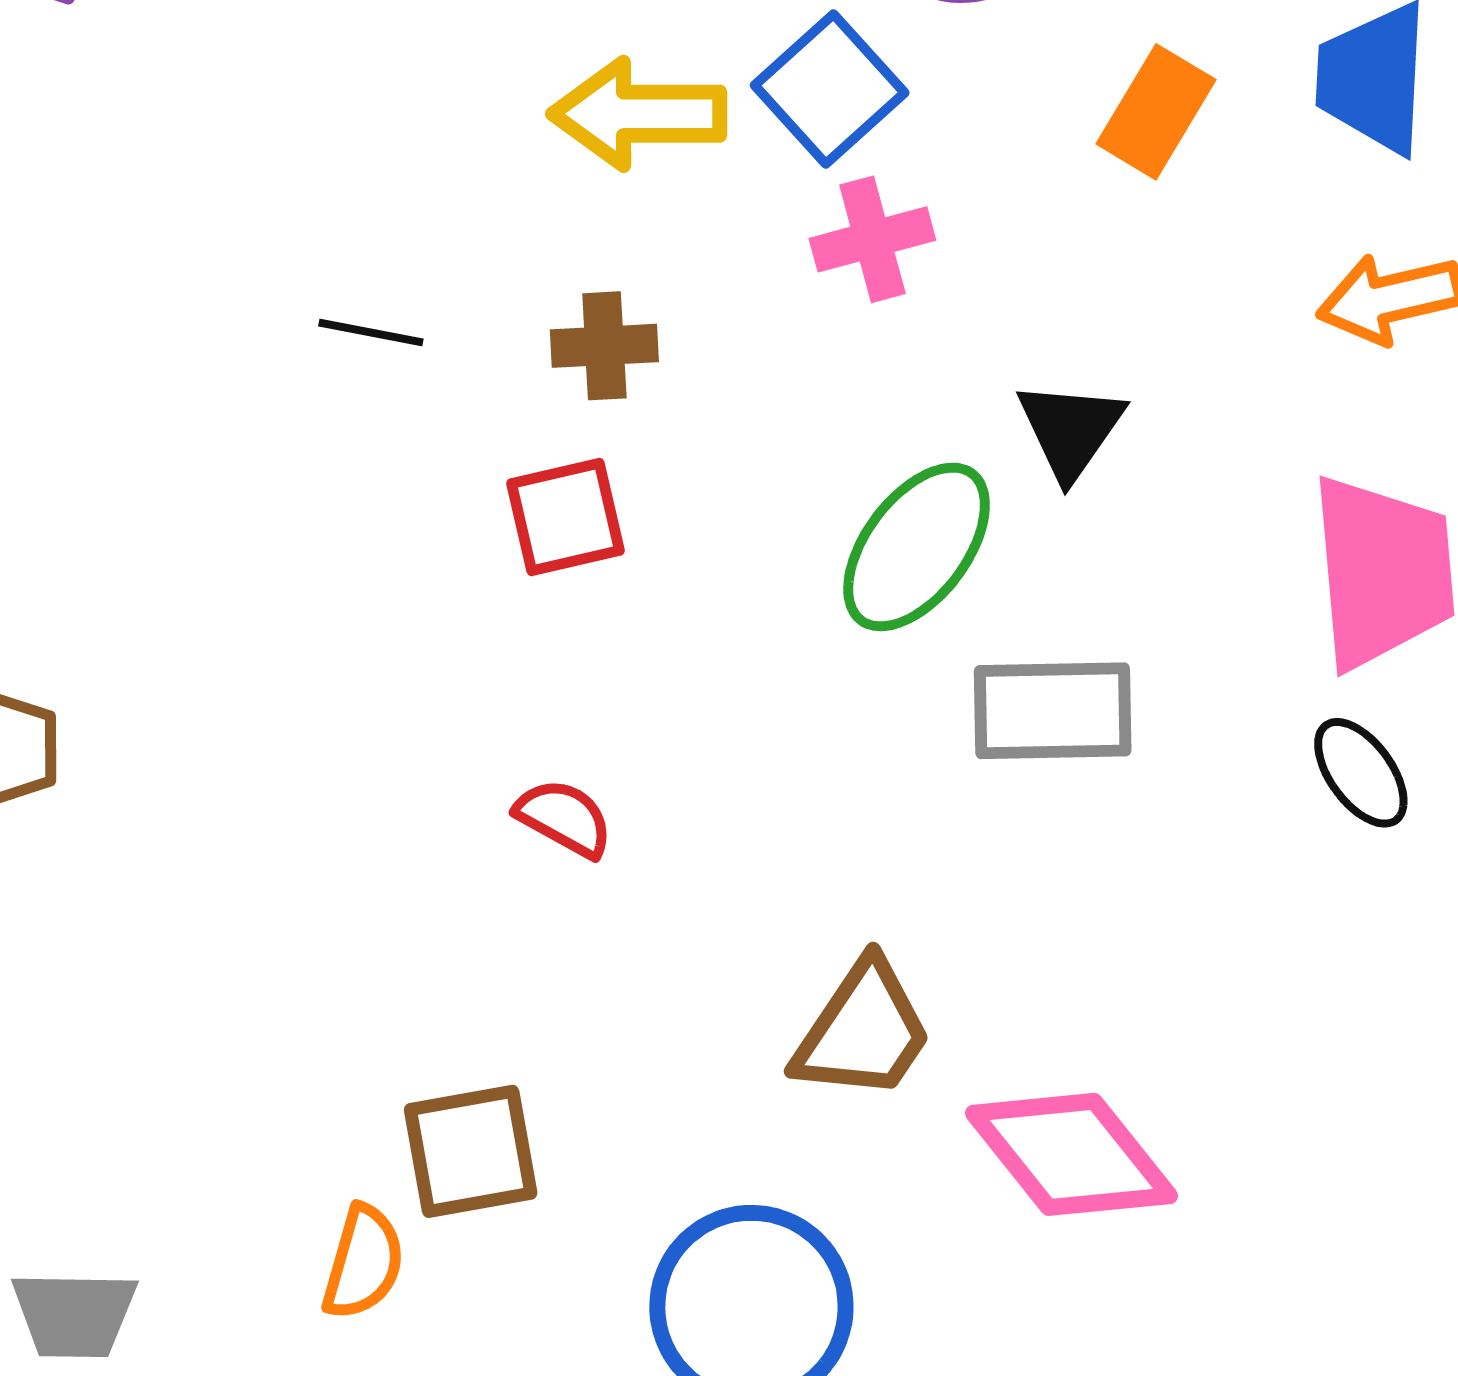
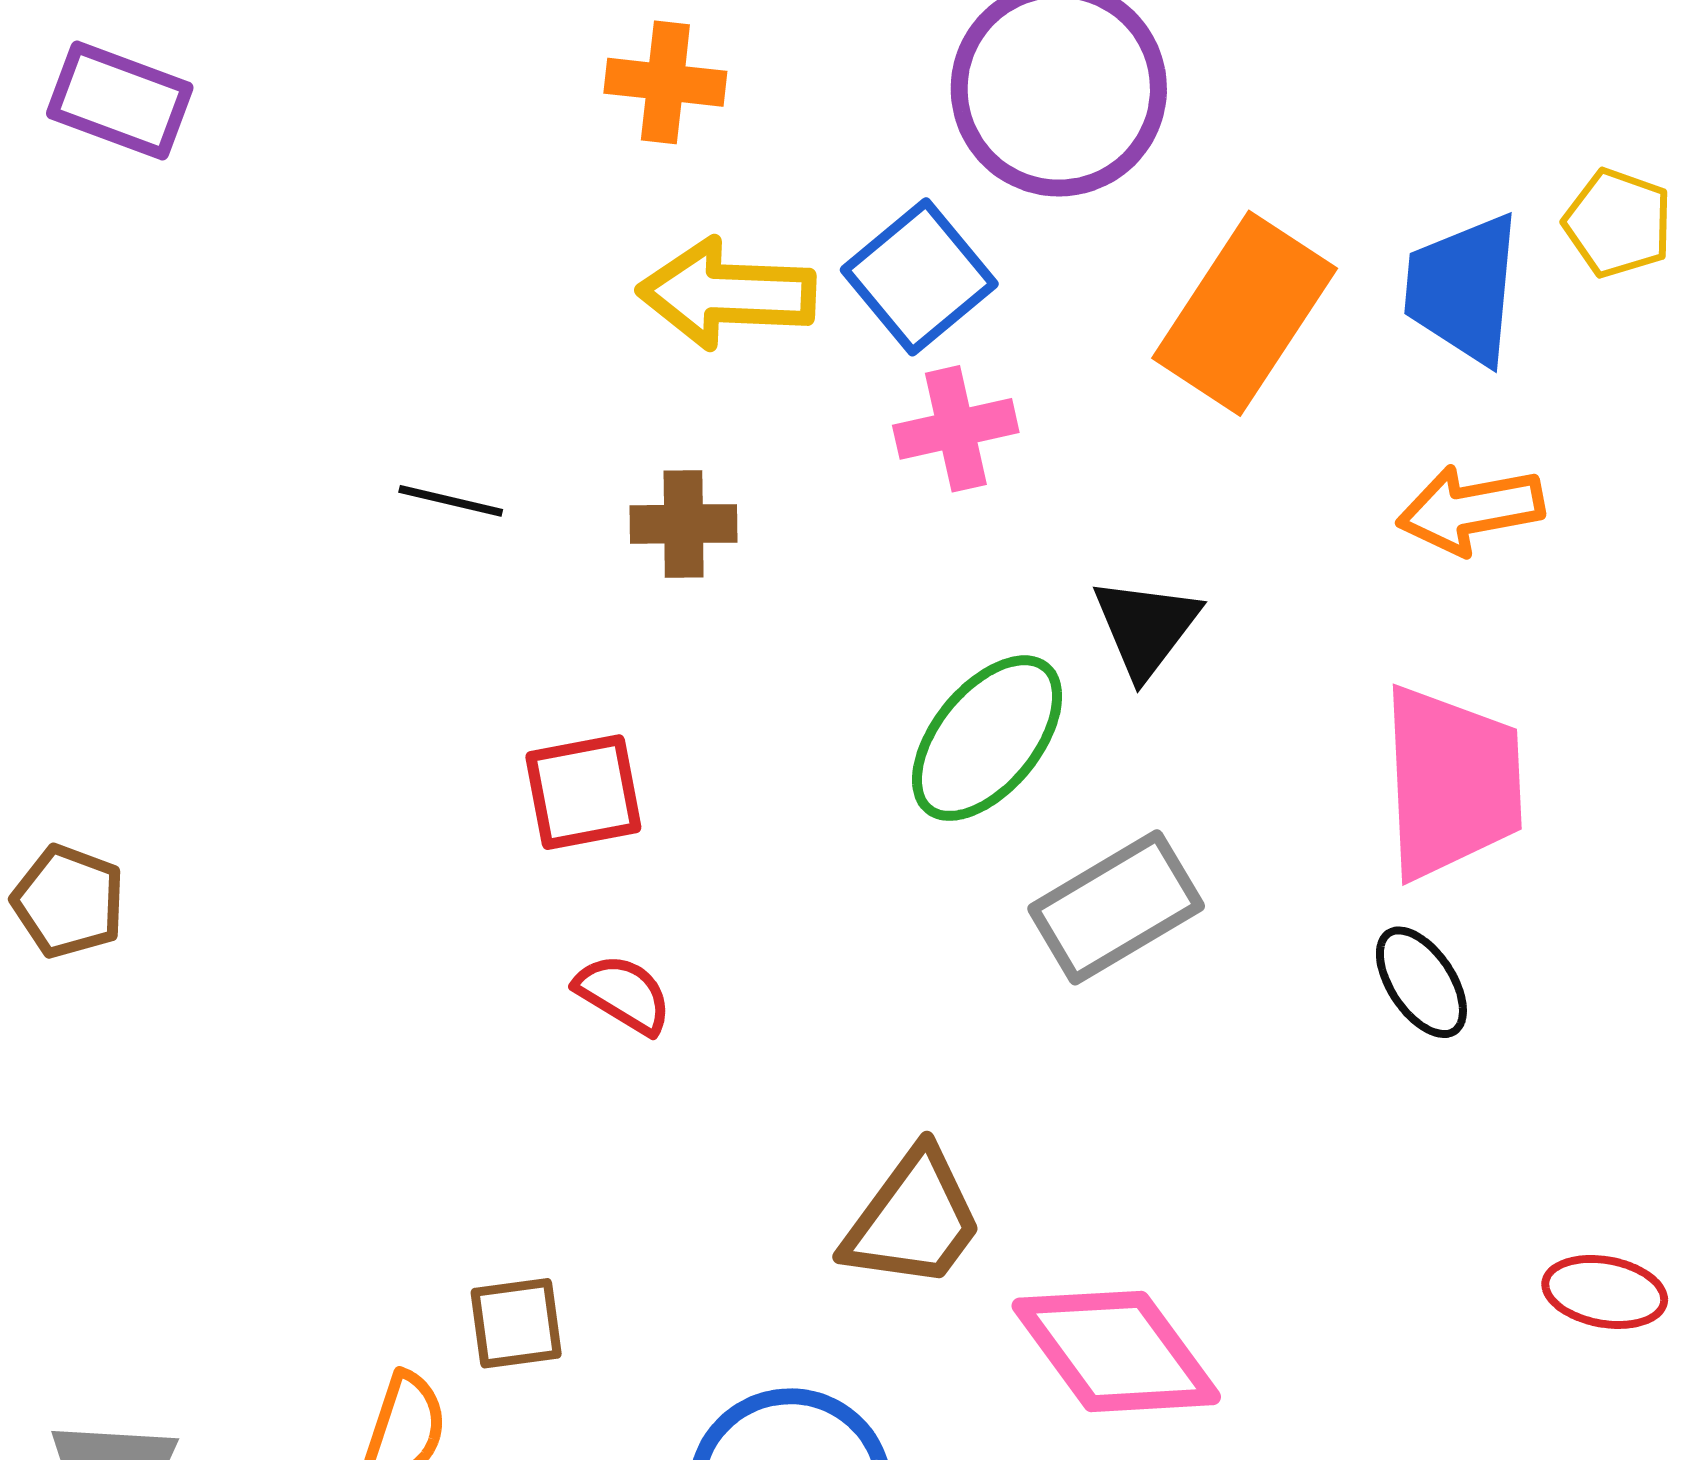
orange rectangle: (1156, 112) -> (1245, 313), size x1.5
red square: (566, 517) -> (583, 792), moved
gray rectangle: (1053, 711) -> (1116, 907), turned -32
brown square: (471, 1151) -> (516, 1323), size x0.7

